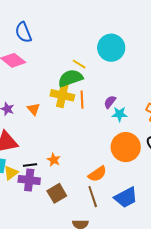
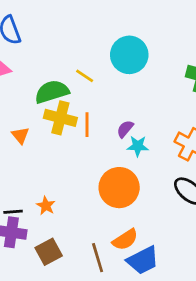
green semicircle: (70, 78) -> (52, 92), moved
orange circle: (126, 147) -> (119, 188), moved
orange semicircle: (97, 174) -> (125, 240), moved

